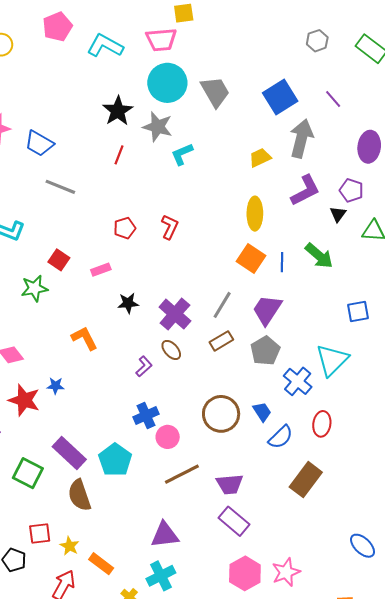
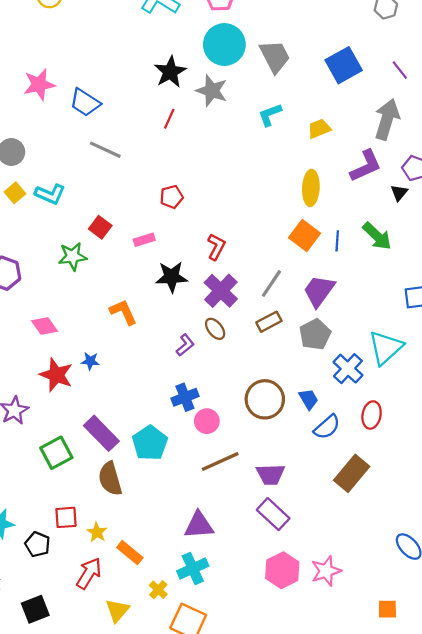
gray arrow: (301, 138) -> (387, 119), moved
cyan L-shape: (182, 154) -> (270, 115), moved
red L-shape: (170, 227) -> (216, 247), moved
black star: (128, 303) -> (172, 277), size x1.4
green square: (28, 473) -> (56, 453), turned 32

